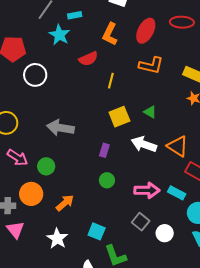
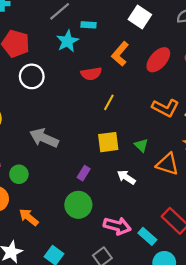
orange L-shape: (151, 65) -> (165, 108), moved
white arrow: (144, 144) -> (126, 177), size x0.7
orange triangle: (178, 146) -> (167, 164), moved, turned -30
green circle: (107, 180) -> (78, 205), size x1.6
orange arrow: (65, 203) -> (29, 217), turned -114

